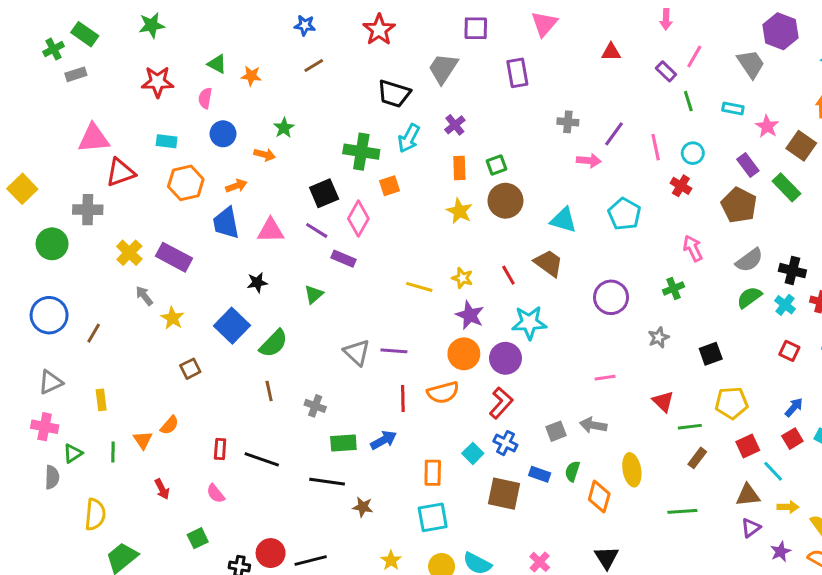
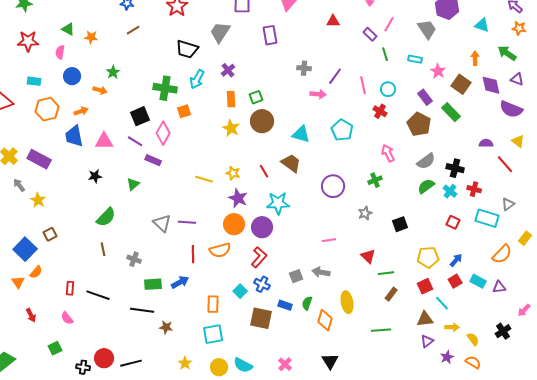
blue square: (232, 326) -> (25, 249), moved
yellow pentagon: (731, 403) -> (428, 257), moved

